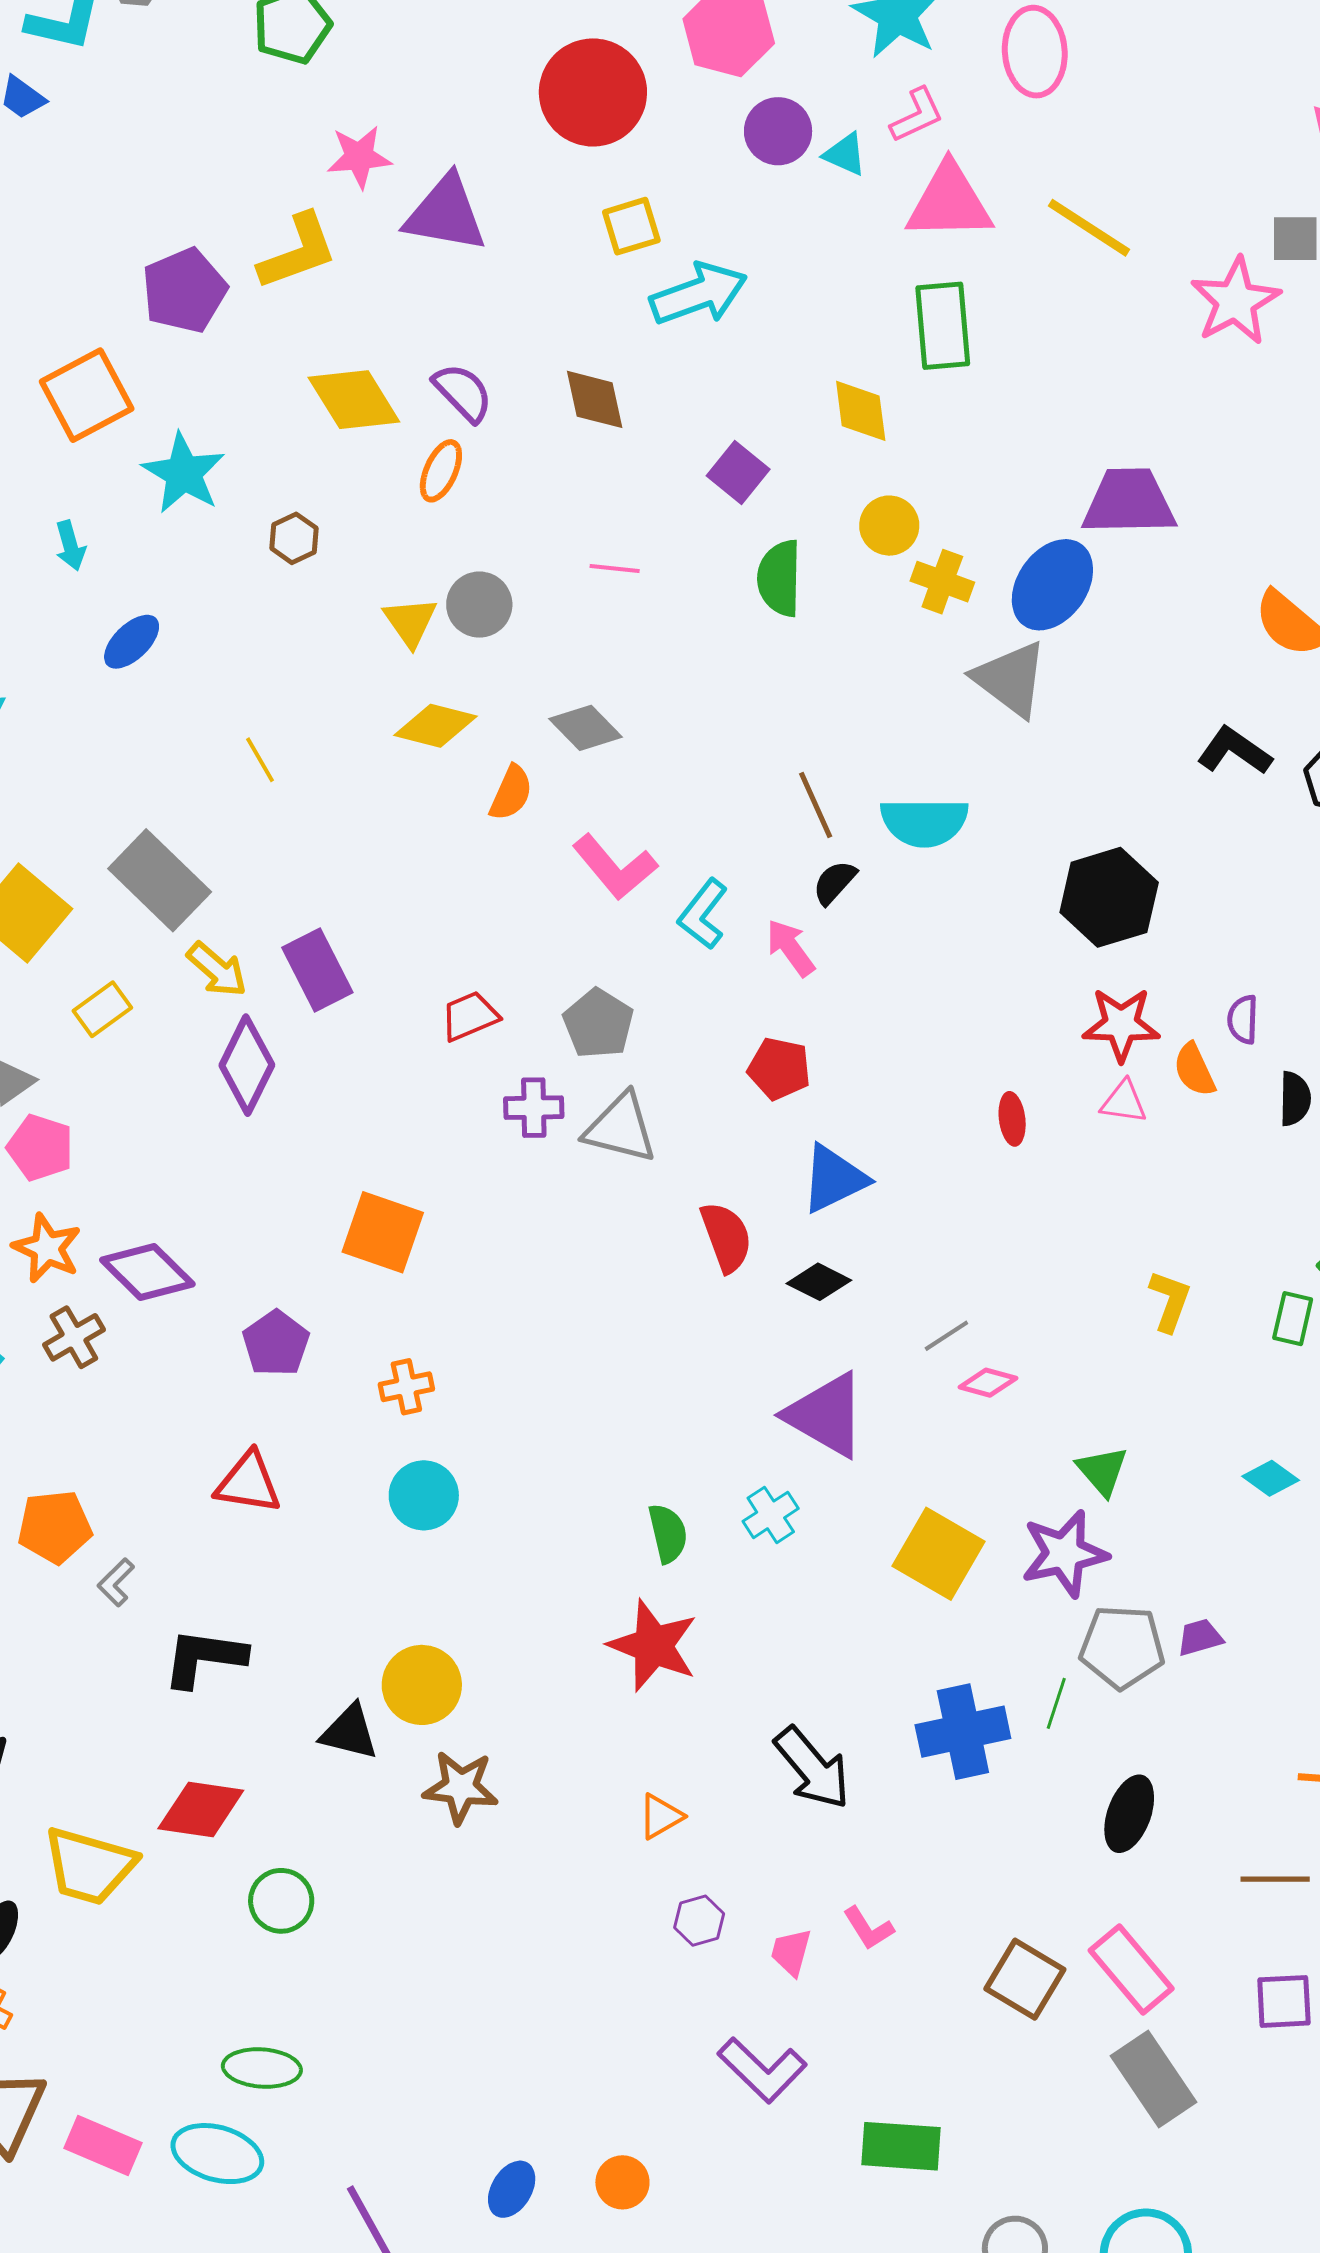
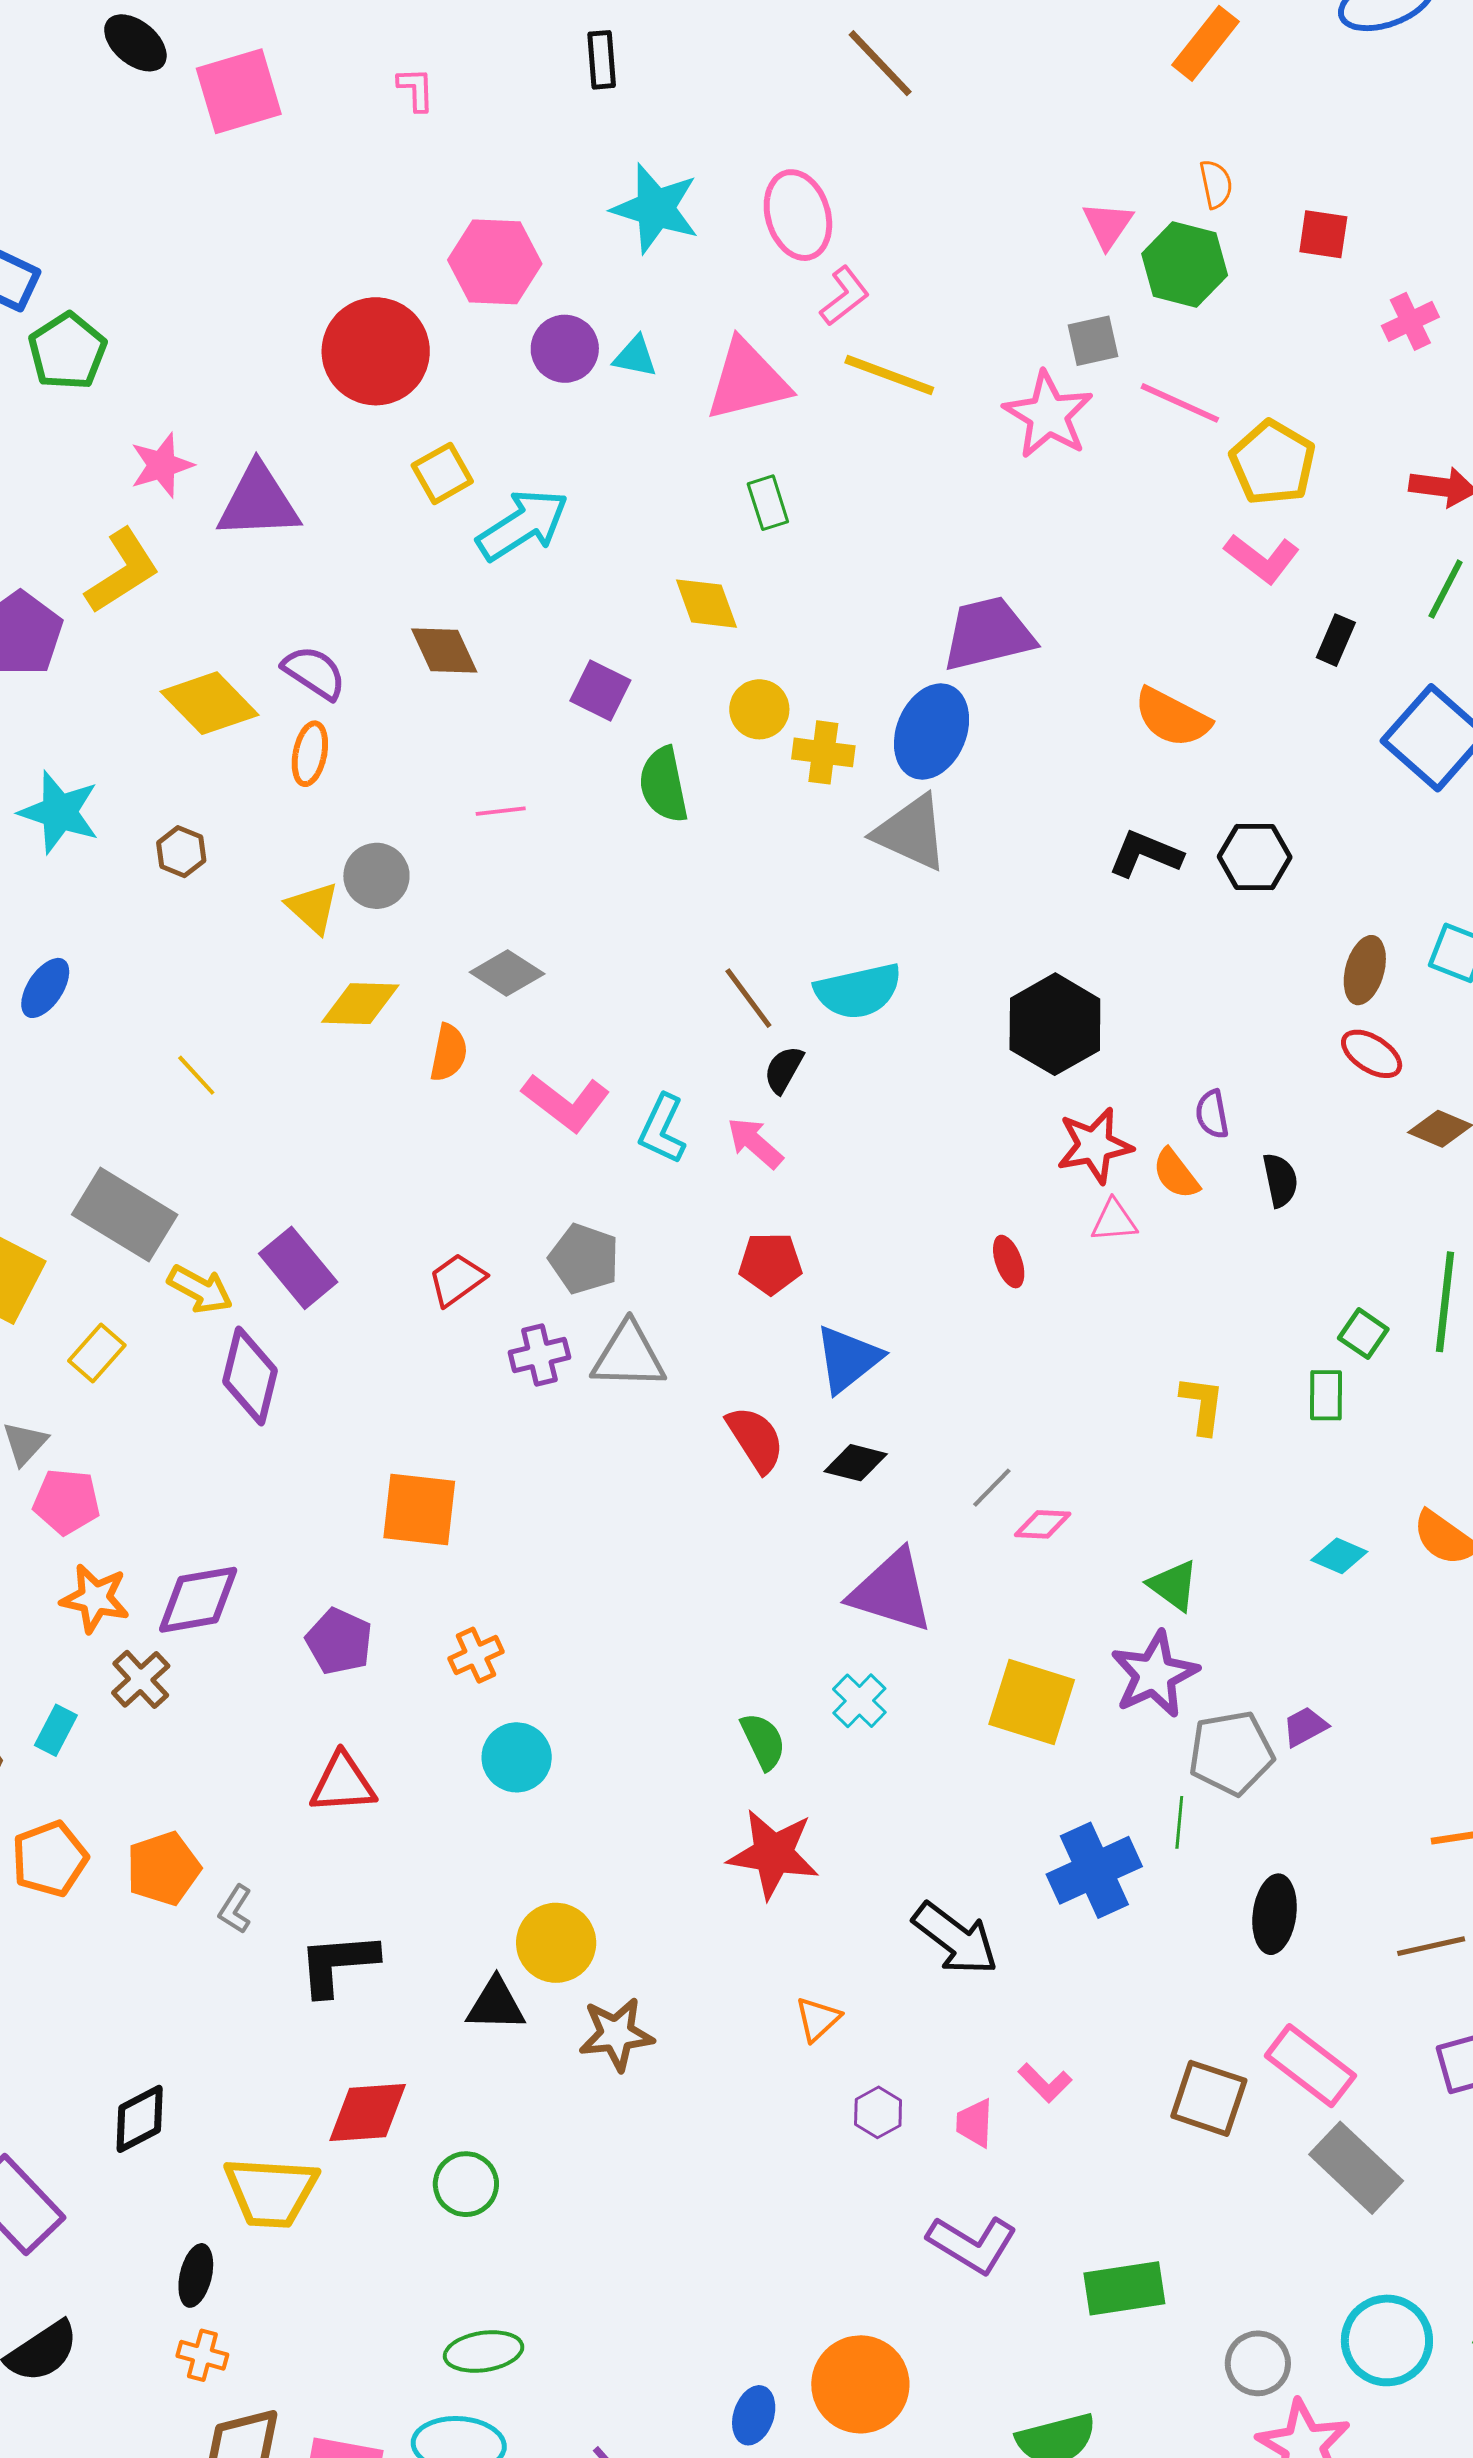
pink L-shape: (917, 115) -> (845, 296), moved
green rectangle: (943, 326) -> (768, 503), size x0.6
purple diamond: (147, 1272) -> (198, 1600), turned -42
orange circle: (622, 2182) -> (860, 2384), size x1.8

